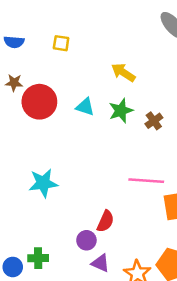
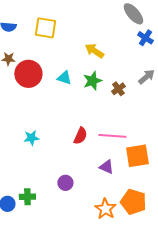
yellow square: (61, 43) -> (45, 28), size x1.6
cyan star: (43, 183) -> (31, 138), size x0.7
red semicircle: (106, 221) -> (80, 136), moved
purple triangle: (100, 263) -> (106, 167), moved

